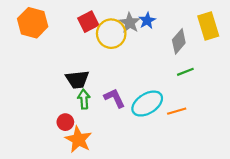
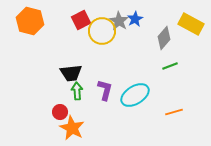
yellow rectangle: (208, 26) -> (191, 24), turned -45
purple L-shape: (114, 98) -> (105, 90), turned 40
orange line: (177, 111) -> (174, 112), moved

